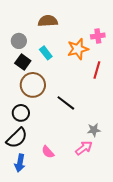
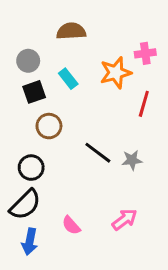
black square: (23, 62) -> (34, 92), turned 35
brown circle: (33, 85) -> (49, 126), size x0.7
gray star: (94, 130) -> (132, 160), moved

